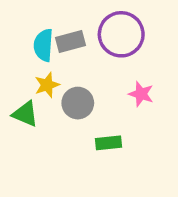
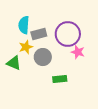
purple circle: (121, 34) -> (68, 34), moved
gray rectangle: (71, 42) -> (39, 34), moved

